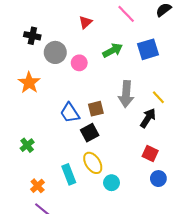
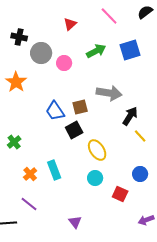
gray arrow: (126, 94) -> (109, 93), turned -85
yellow line: (158, 97) -> (140, 136), moved
red square: (150, 154) -> (120, 194), moved
yellow ellipse: (93, 163) -> (97, 150), moved
orange cross: (38, 186) -> (30, 174), moved

